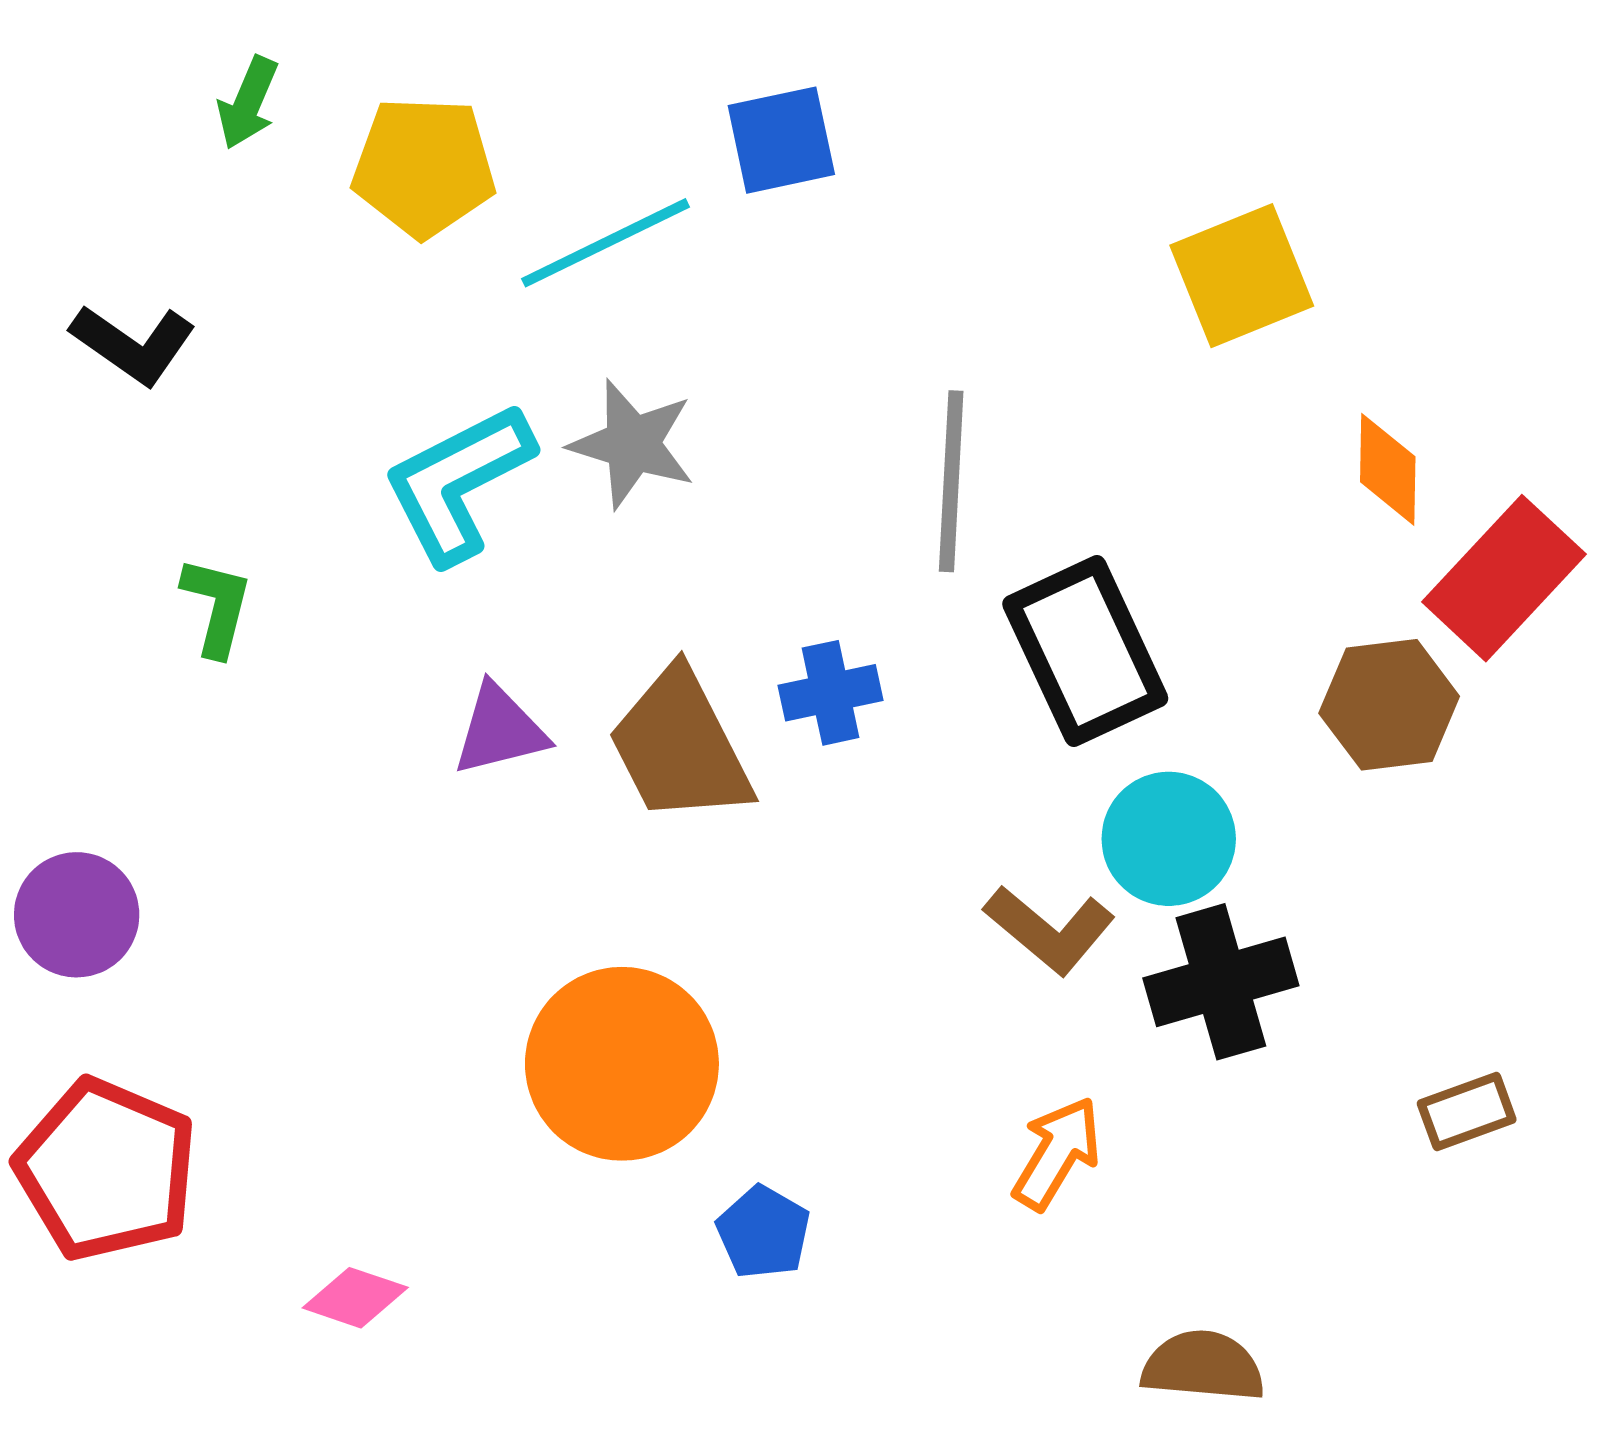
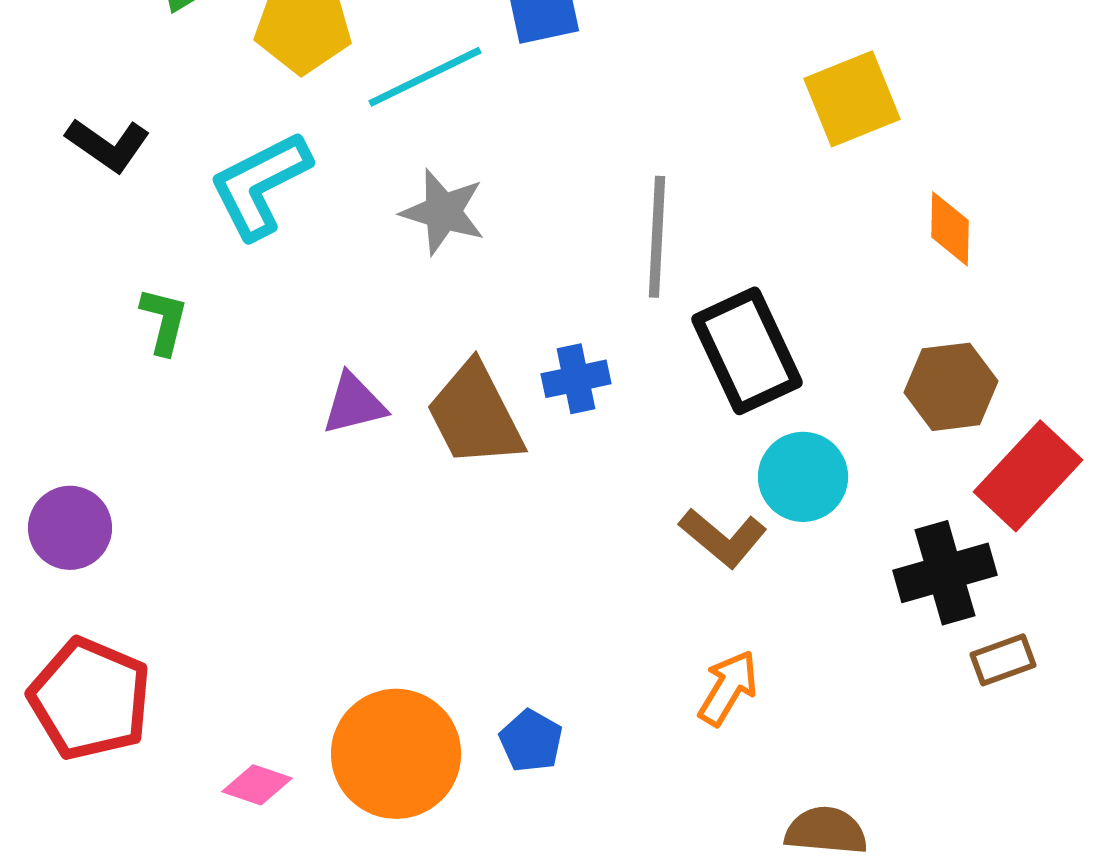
cyan L-shape: (458, 483) -> (260, 185), moved
red rectangle: (1504, 578) -> (1028, 476), moved
black cross: (1221, 982) -> (945, 573), moved
orange circle: (622, 1064) -> (396, 754), moved

